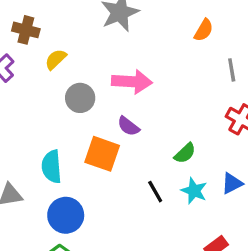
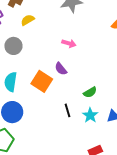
pink arrow: (132, 82) -> (69, 43), size x0.6
gray circle: (80, 98) -> (13, 46), moved

